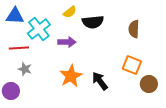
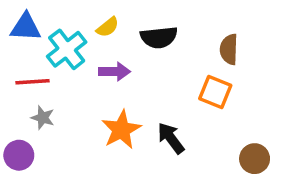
yellow semicircle: (70, 12) -> (108, 27), moved
orange square: (132, 65) -> (215, 92), moved
brown circle: (149, 84) -> (255, 159), moved

